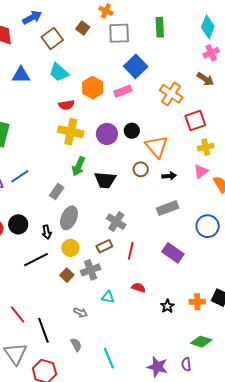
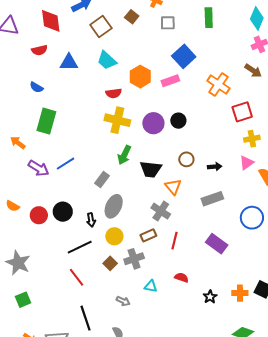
gray square: (119, 33) -> (168, 23), size x0.7
orange triangle: (157, 147) -> (173, 187), moved, size x0.7
red line: (18, 315) -> (76, 277), moved

